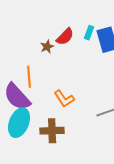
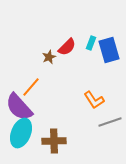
orange line: (29, 77) -> (31, 87), turned 45
orange L-shape: (64, 99) -> (94, 100), moved

